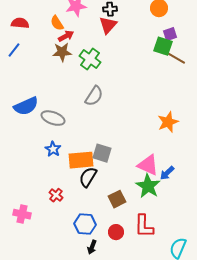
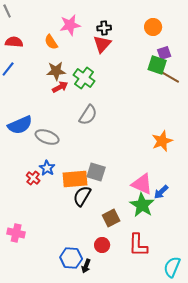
red arrow: (66, 36) -> (60, 87), moved
red cross: (56, 195) -> (33, 178), moved
blue hexagon: (85, 224) -> (71, 258), moved
red circle: (116, 232) -> (102, 245), moved

